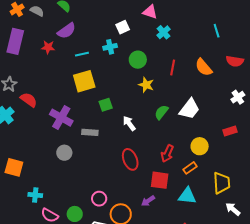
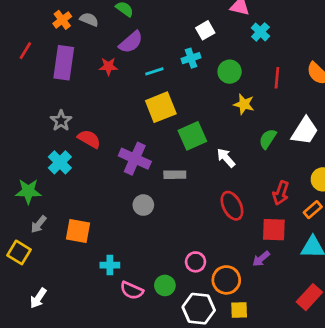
green square: (106, 105) -> (192, 136), size x1.5

